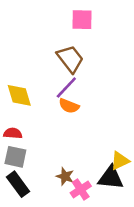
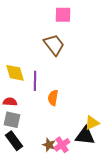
purple line: (66, 88) -> (35, 81), moved, turned -42
orange semicircle: (69, 106) -> (53, 98), moved, turned 77
brown star: (65, 176) -> (49, 145), moved

